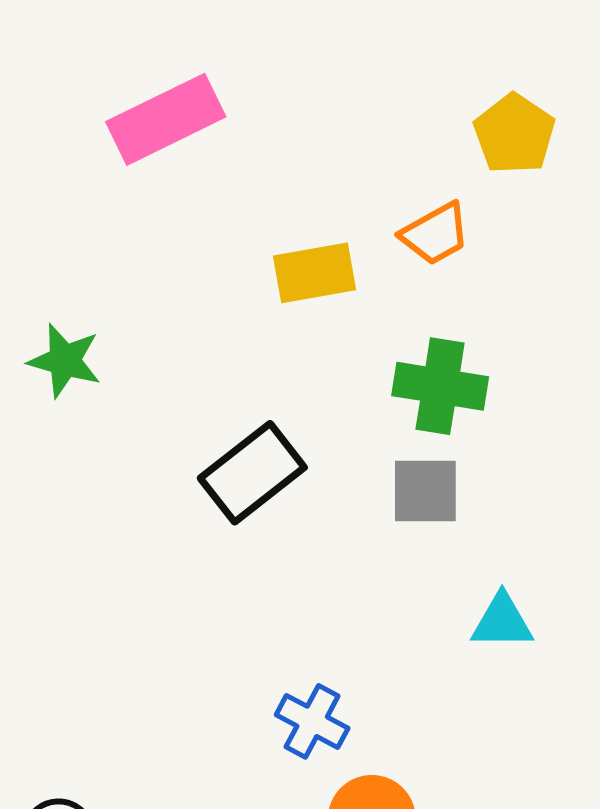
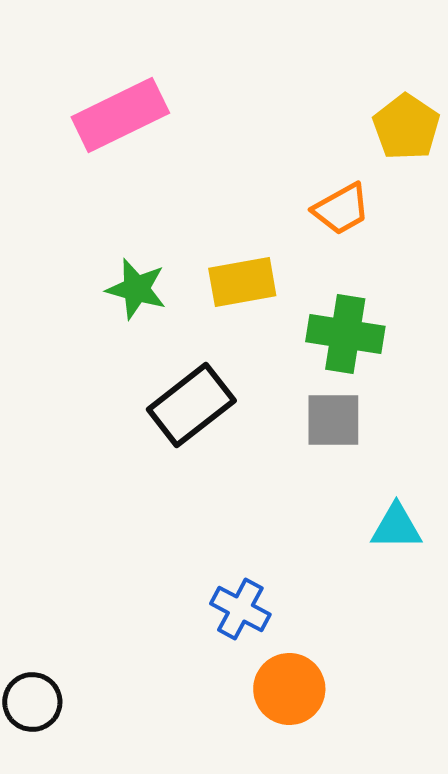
yellow rectangle: (314, 273) -> (242, 282), moved
green star: (65, 361) -> (136, 289), moved

